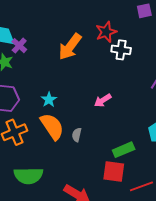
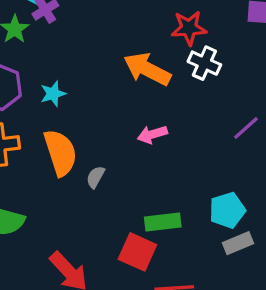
orange arrow: (70, 47) -> (147, 69), moved, turned 64
cyan star: (49, 100) -> (53, 94), moved

